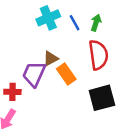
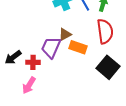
orange rectangle: (66, 74) -> (78, 47), turned -36
black square: (102, 98) -> (108, 67), turned -35

